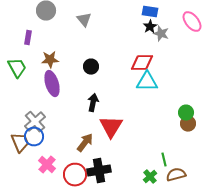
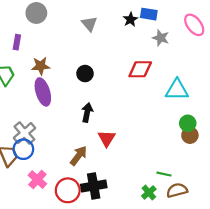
gray triangle: (84, 20) -> (89, 24), moved
black star: (150, 27) -> (130, 19), moved
cyan triangle: (147, 82) -> (177, 90), moved
red triangle: (111, 127) -> (107, 138), size x0.7
green line: (164, 160) -> (164, 174), turned -64

